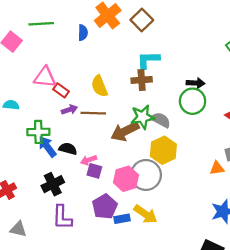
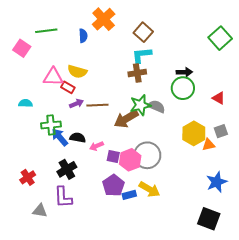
brown square: (142, 20) -> (143, 32), moved
yellow semicircle: (99, 86) -> (77, 72), moved, turned -48
yellow hexagon: (163, 150) -> (194, 133), moved
purple square: (94, 171) -> (113, 156), moved
purple L-shape: (62, 217) -> (63, 197), moved

